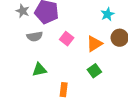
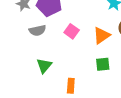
green triangle: (39, 70) -> (44, 66), turned -35
green square: (94, 71) -> (103, 64), turned 32

